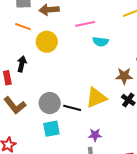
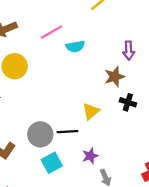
yellow triangle: (96, 98) -> (91, 111), size x0.7
purple star: (95, 135) -> (90, 156), moved

